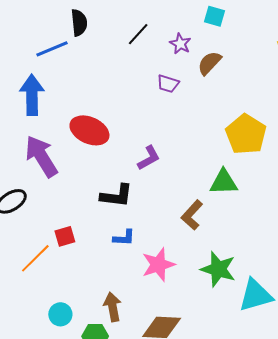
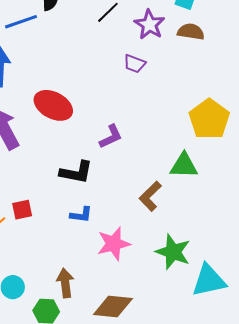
purple star: (180, 44) -> (149, 25), size x1.4
brown semicircle: (209, 63) -> (191, 32), moved, turned 52

